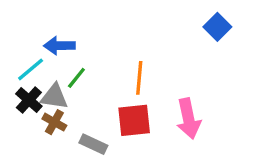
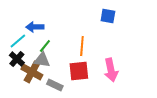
blue square: (217, 27) -> (108, 16), moved, turned -35
gray triangle: (54, 97) -> (42, 60), moved
brown cross: (54, 122) -> (32, 72), size x1.5

